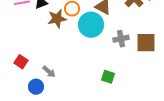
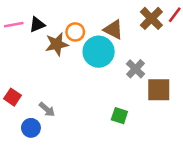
gray cross: (121, 39) -> (135, 69), turned -35
brown square: (146, 43) -> (159, 90), moved

